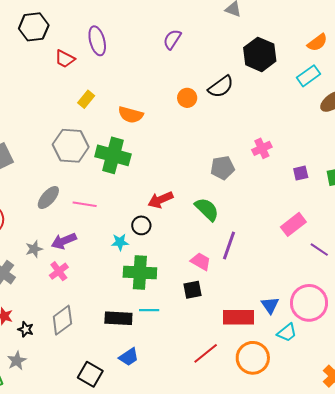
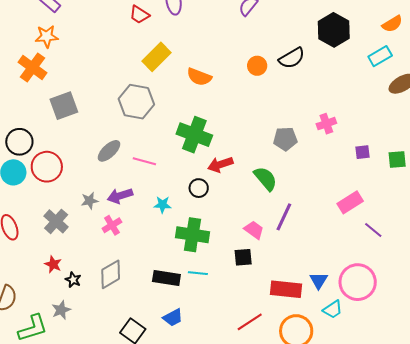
yellow rectangle: (86, 99) -> (156, 57), size x1.6
green cross: (113, 155) -> (194, 135), moved
cyan star: (120, 242) -> (162, 205), moved

